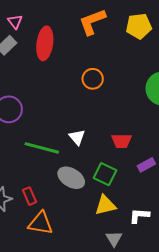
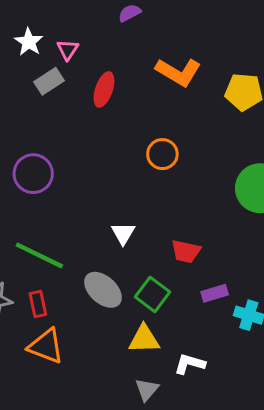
orange L-shape: (92, 22) -> (178, 72), turned -140
red ellipse: (45, 43) -> (104, 89), size x0.7
green line: (42, 148) -> (39, 255), moved

